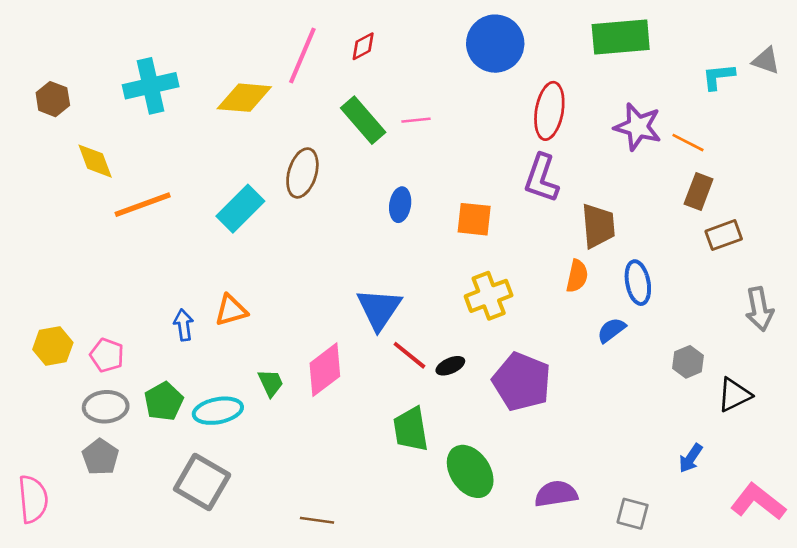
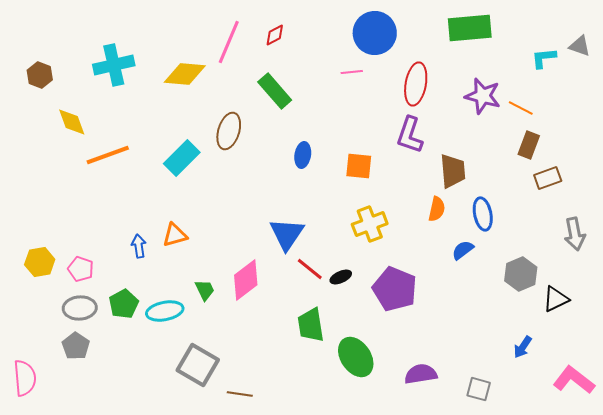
pink line: (416, 120) -> (352, 72), moved
gray hexagon: (688, 362) -> (521, 274), size x1.4
gray square: (202, 482) -> (198, 365), moved

